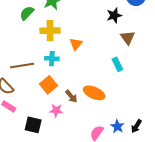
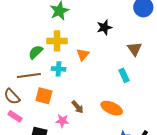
green semicircle: (27, 13) -> (36, 52), moved
black star: (114, 15) -> (104, 27), moved
orange square: (49, 85) -> (44, 96), moved, turned -36
orange ellipse: (94, 93) -> (112, 108), moved

